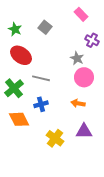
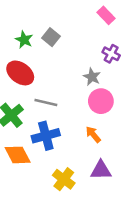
pink rectangle: (81, 14) -> (106, 15), moved
green star: (15, 29) -> (24, 40), moved
orange arrow: (78, 103) -> (93, 134), turned 40
blue cross: (41, 104) -> (46, 136), size x1.5

